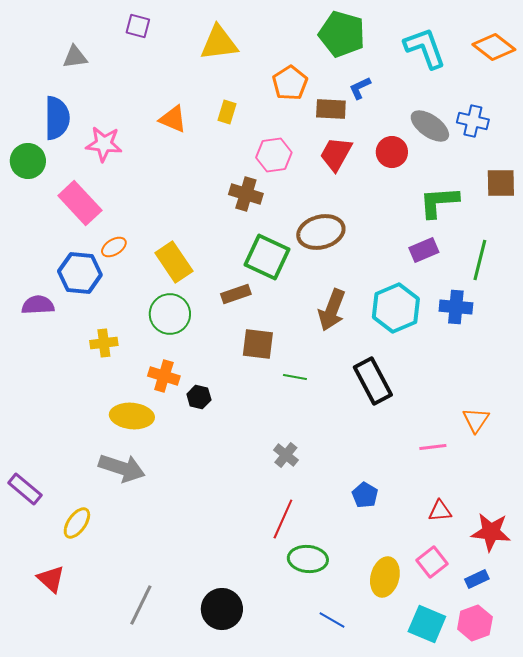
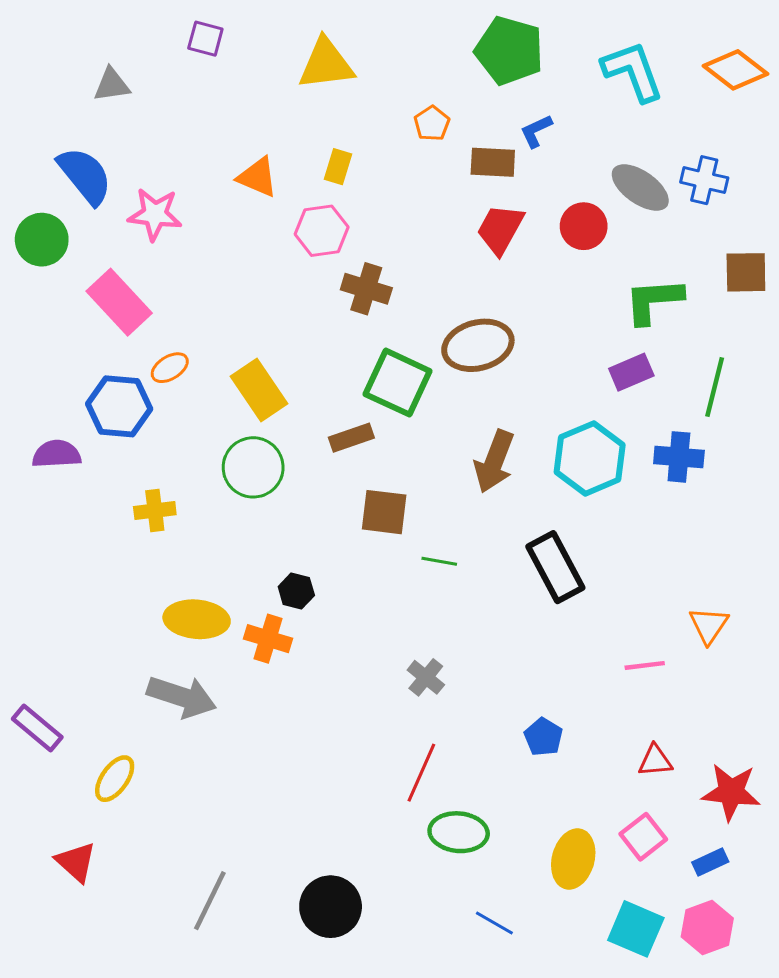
orange pentagon: (290, 83) -> (432, 123), size x0.7
blue semicircle: (57, 118) -> (85, 176), turned -39
pink hexagon: (274, 155) -> (322, 231), moved
orange cross: (164, 376) -> (268, 639), moved

